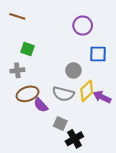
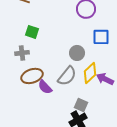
gray semicircle: (63, 94) -> (67, 76), turned -65
gray square: (60, 123) -> (81, 105), moved

